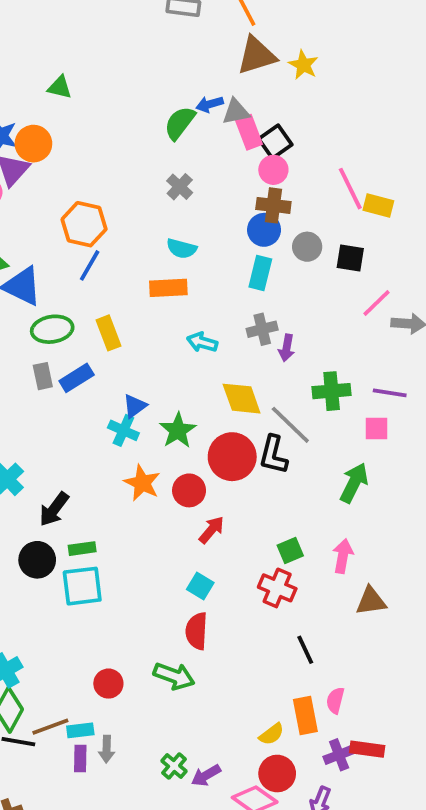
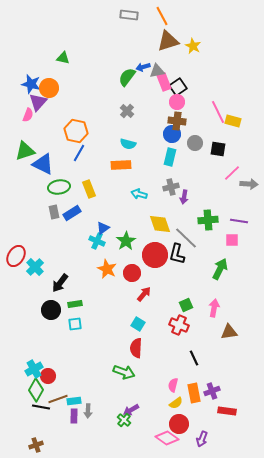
cyan square: (82, 586) -> (75, 324), size x0.6
red circle: (108, 684) -> (48, 376), moved
pink semicircle: (335, 700) -> (173, 385), moved
purple cross: (339, 755) -> (212, 391), moved
purple arrow: (206, 775) -> (131, 410), moved

